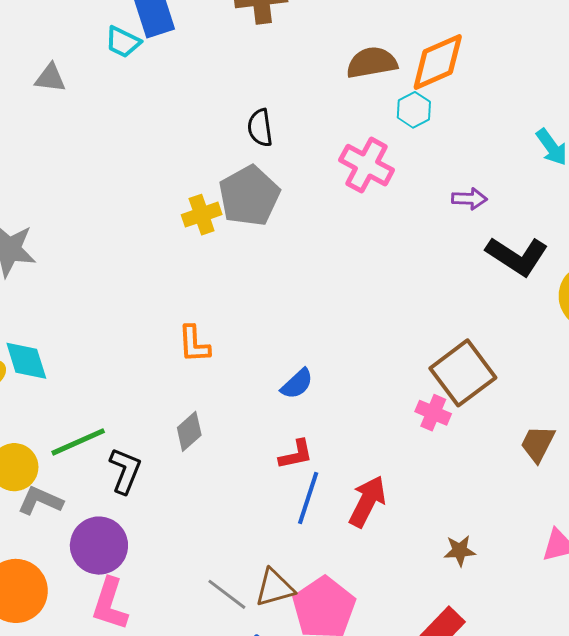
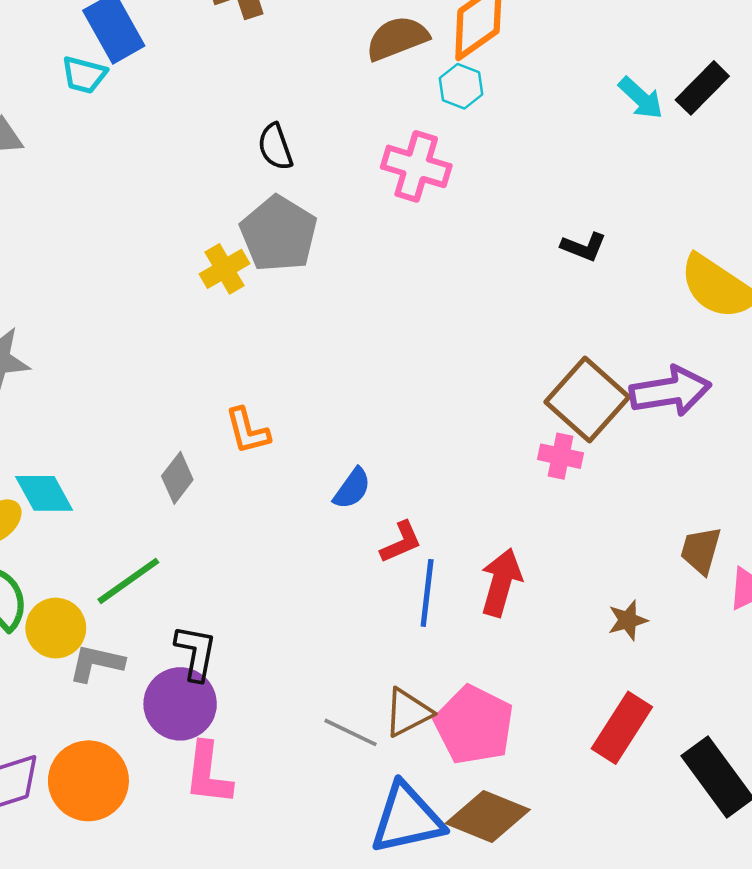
purple arrow: (469, 199) -> (670, 391), moved, size x1.8
black L-shape: (517, 256) -> (584, 247), moved, size x0.6
blue semicircle: (297, 384) -> (352, 489), moved
gray diamond: (189, 431) -> (177, 478), moved
brown trapezoid: (538, 444) -> (701, 550), moved
black L-shape: (125, 471) -> (196, 653), moved

